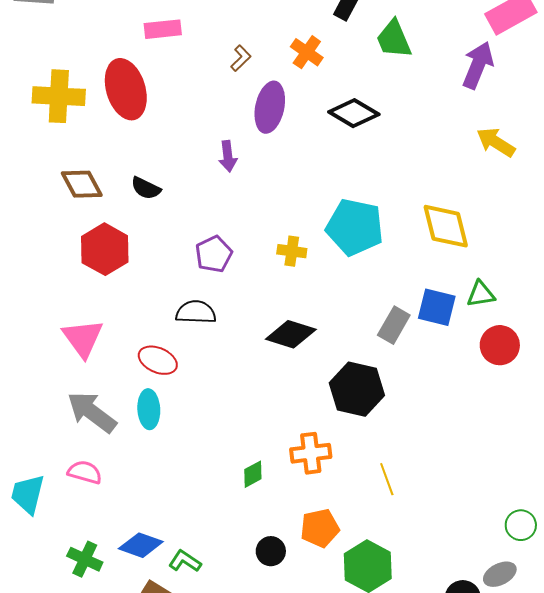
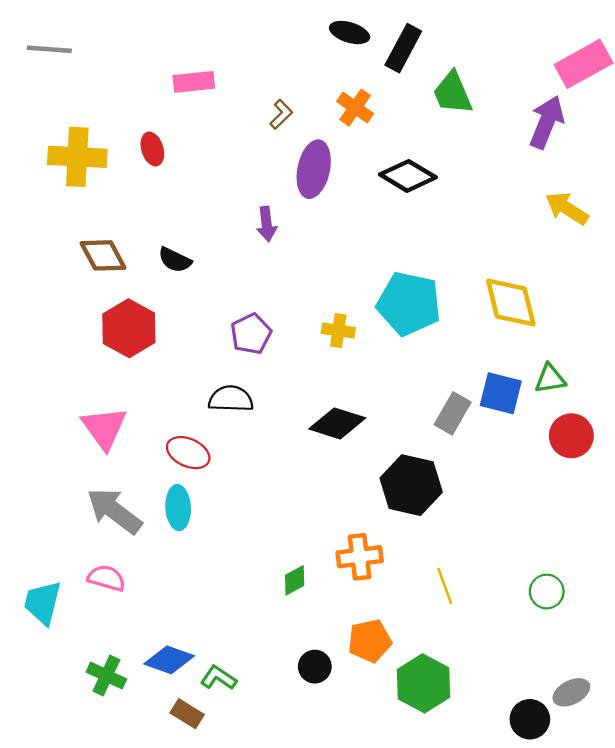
red ellipse: (126, 89) -> (152, 149), size x0.5
green circle: (521, 525) -> (547, 592), moved

